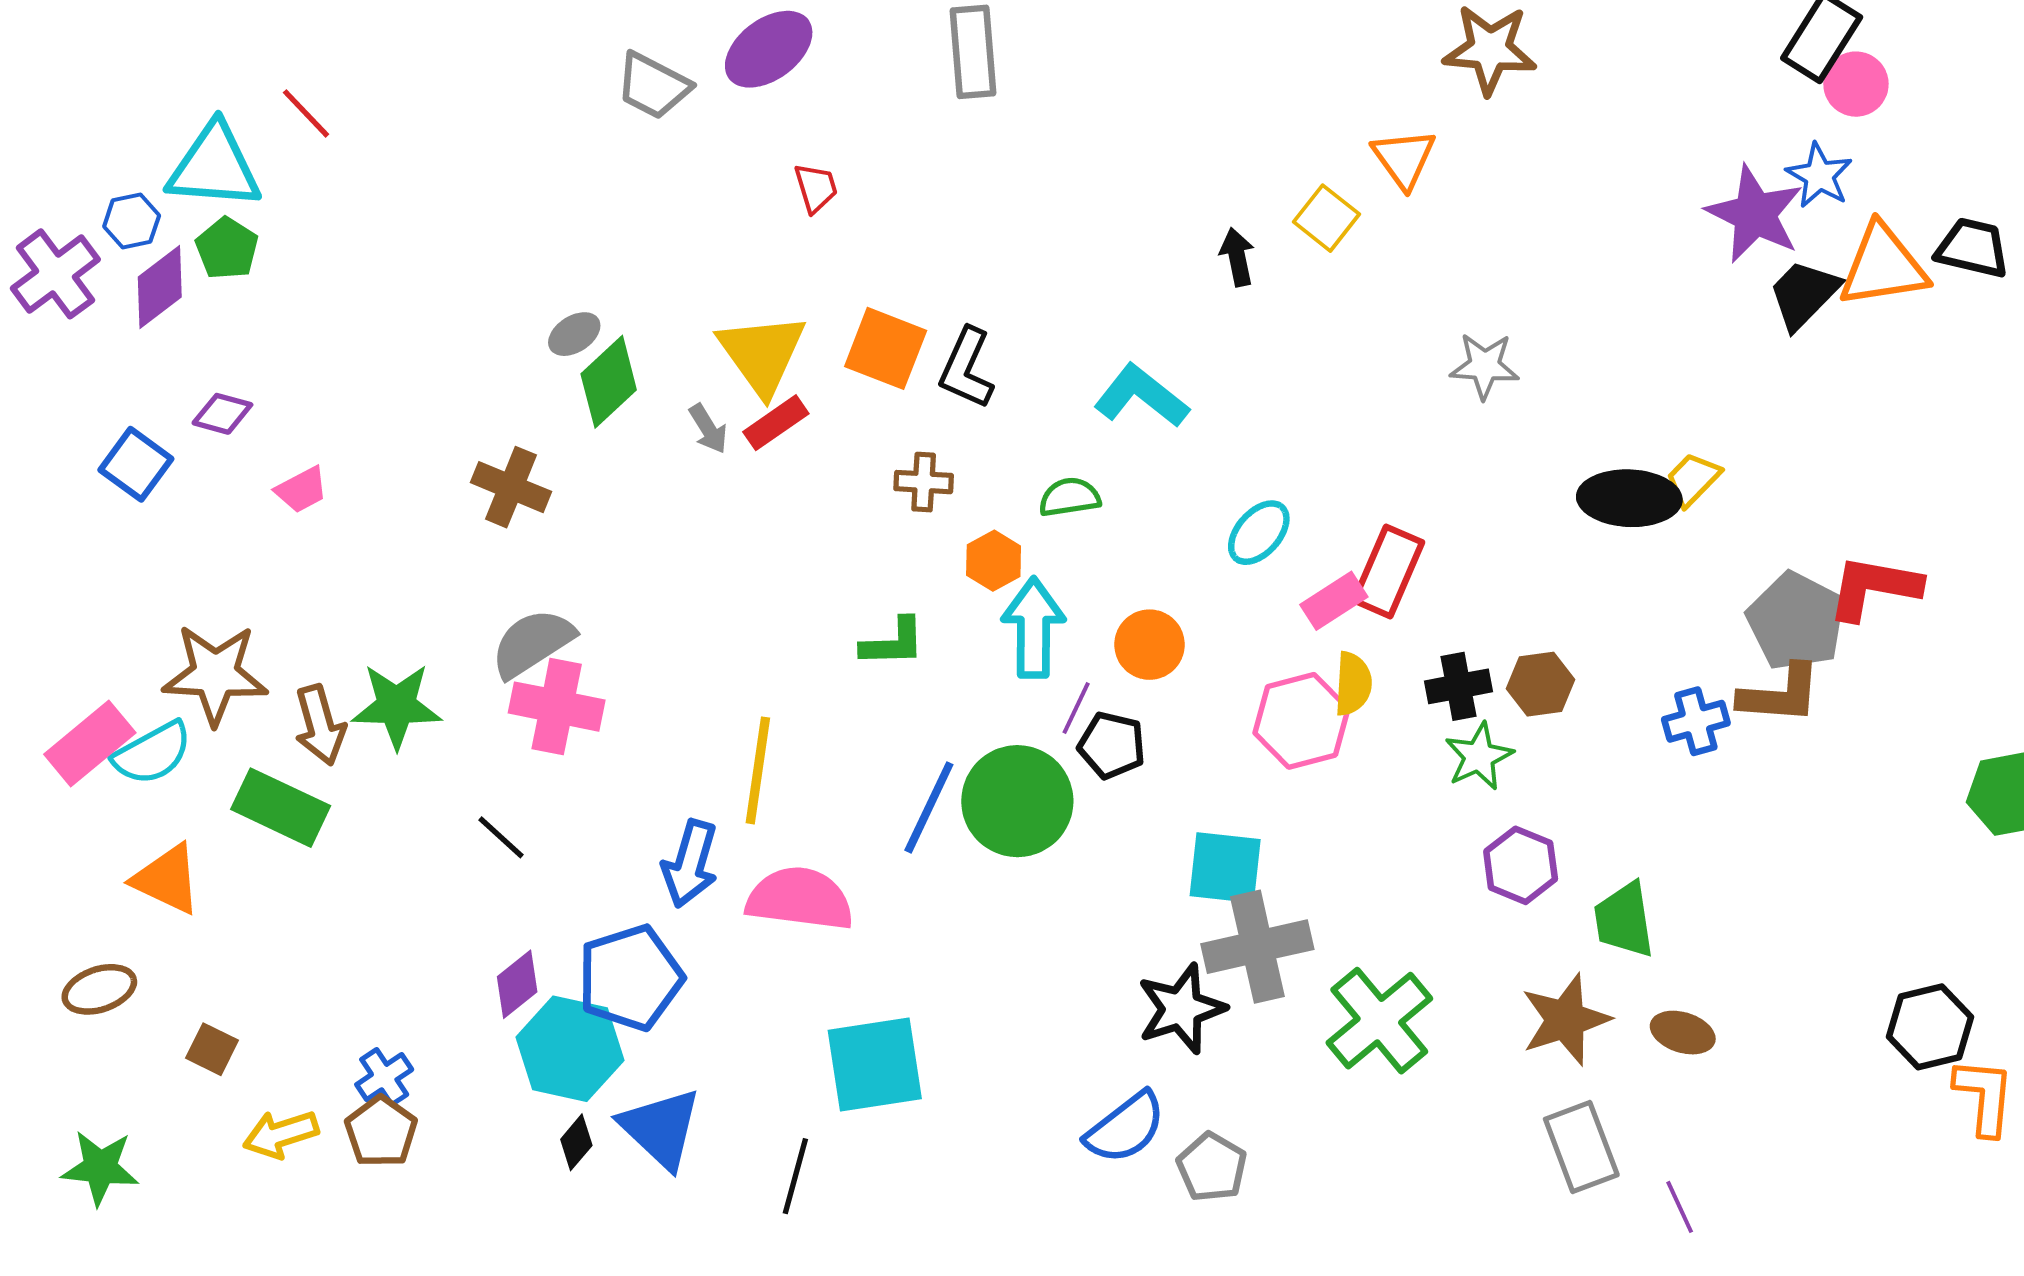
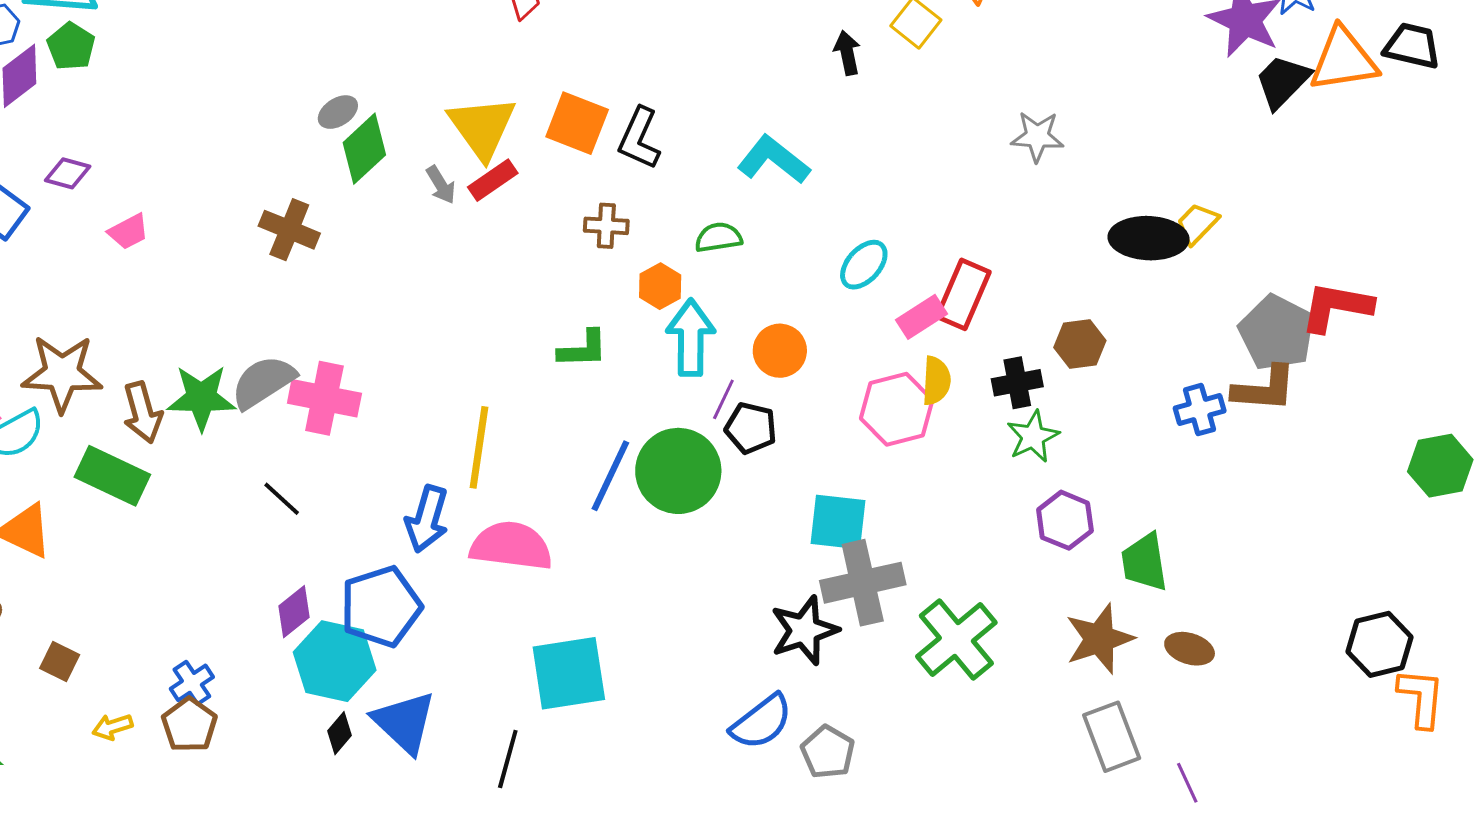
gray semicircle: (532, 643) -> (263, 382), moved
brown hexagon: (1540, 684) -> (1080, 344), moved
yellow arrow: (281, 1134) -> (112, 727), size x0.7

